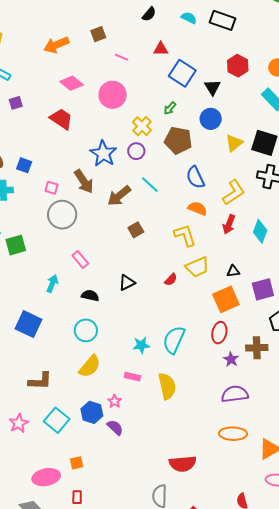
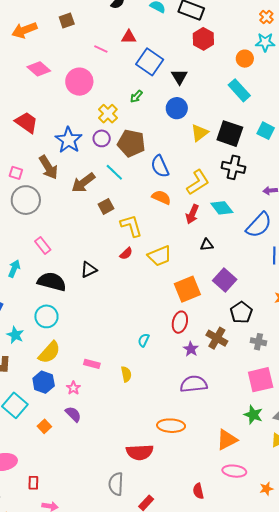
pink line: (122, 57) -> (101, 49), moved
red hexagon: (238, 66) -> (203, 39), moved
red trapezoid: (61, 119) -> (26, 122), moved
brown pentagon: (178, 140) -> (131, 143), moved
brown square: (136, 230) -> (106, 206), moved
cyan diamond: (260, 231) -> (222, 208), moved, turned -60
yellow L-shape: (185, 235) -> (131, 226), moved
black triangle: (233, 271) -> (207, 245), moved
red semicircle: (171, 280) -> (126, 253), moved
purple square: (263, 289) -> (225, 280), turned -35
black semicircle: (90, 296) -> (52, 282), size x1.6
cyan semicircle: (174, 340) -> (144, 340), moved, size x0.5
cyan star: (141, 345) -> (15, 335), moved, turned 30
brown cross: (257, 348) -> (217, 338), turned 30
yellow semicircle: (167, 386) -> (126, 374), size x0.6
blue hexagon: (92, 412) -> (44, 382), moved
orange ellipse: (233, 434) -> (171, 426), moved
orange square: (77, 463) -> (44, 426), moved, turned -32

